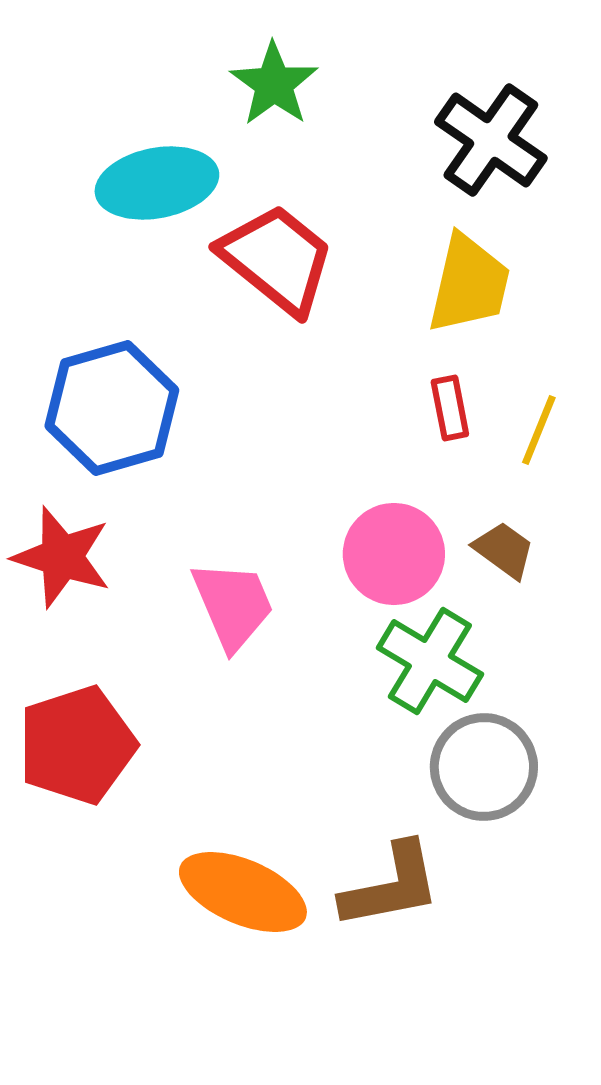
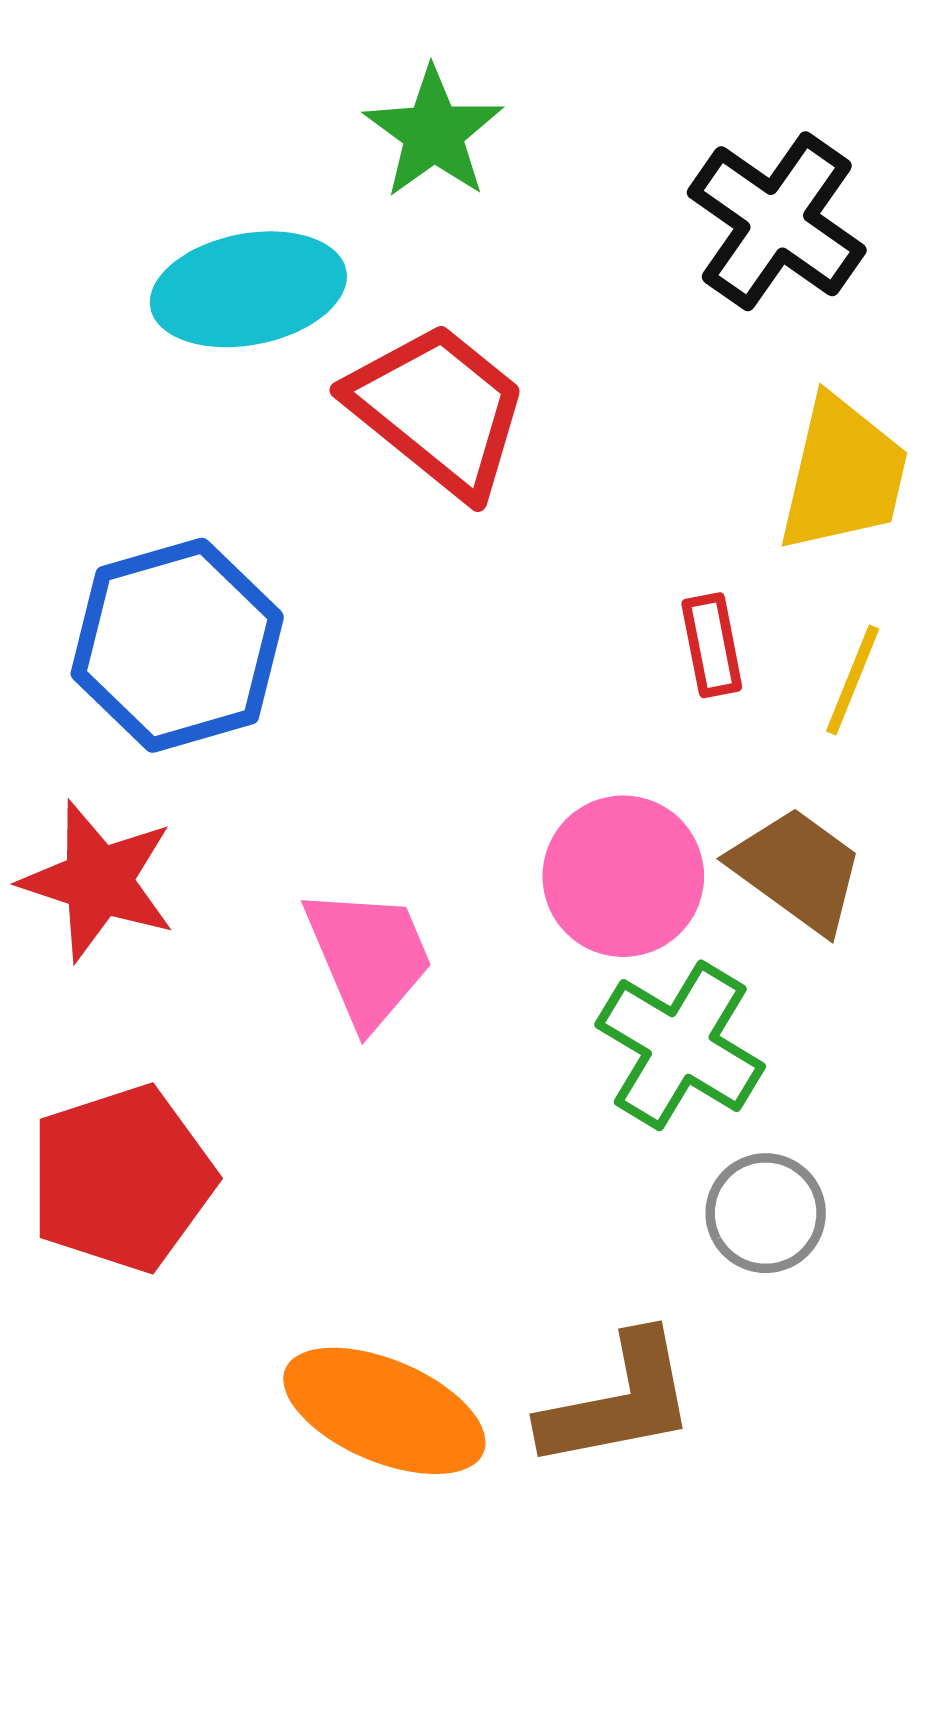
yellow trapezoid: (469, 284) -> (843, 474), moved
brown trapezoid: (504, 550) -> (797, 870), size x1.4
gray circle: (484, 767) -> (766, 1213), size x0.7

